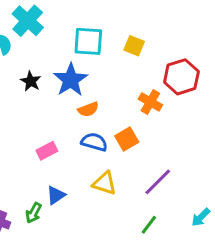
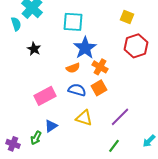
yellow square: (134, 46) -> (127, 17), moved
blue star: (71, 80) -> (85, 48), moved
orange cross: (150, 102) -> (100, 67), moved
pink rectangle: (47, 151) -> (45, 96), size x1.5

